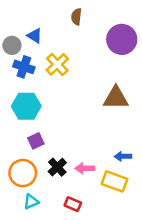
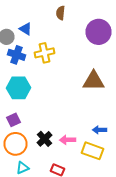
yellow cross: (57, 64) -> (44, 53), turned 30
purple square: (36, 141) -> (14, 120), moved

